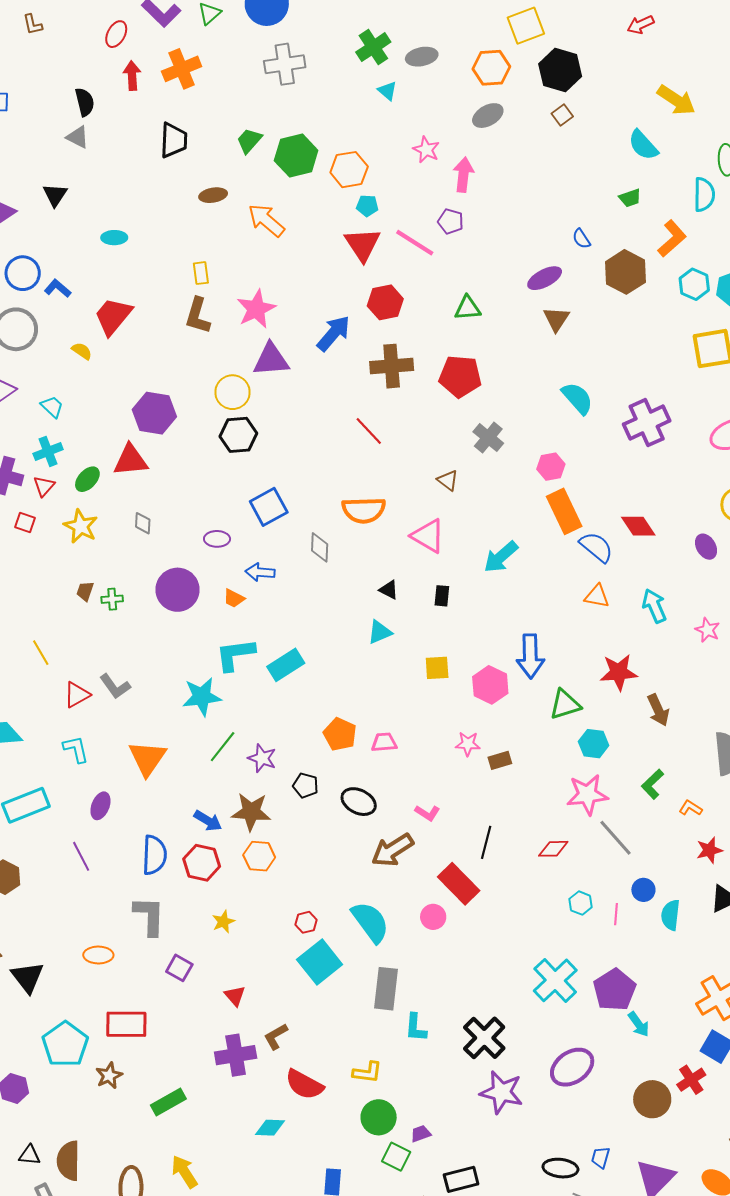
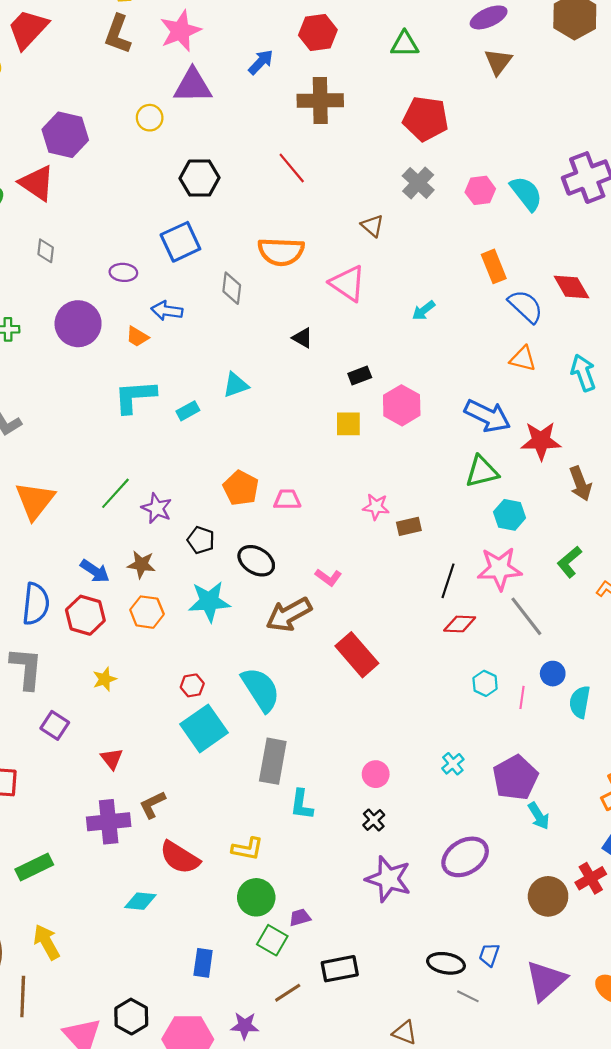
blue arrow: (333, 333) -> (261, 62), size x0.7
red pentagon: (460, 376) -> (426, 119), moved
yellow circle: (233, 392) -> (150, 118), size x0.7
cyan semicircle: (577, 398) -> (526, 193), moved
black hexagon: (238, 435) -> (200, 178), moved
red triangle: (131, 460) -> (37, 183), turned 36
pink hexagon: (551, 467) -> (480, 190), moved
orange rectangle: (564, 511) -> (494, 266), size x0.7
cyan arrow: (501, 557) -> (424, 310), size x0.6
black rectangle: (442, 596) -> (360, 375), moved, turned 60
cyan triangle: (380, 632) -> (236, 385), moved
blue arrow: (530, 656) -> (487, 416), moved, turned -66
cyan rectangle: (286, 665) -> (188, 411), size x0.6
pink hexagon: (490, 685) -> (402, 405), moved
cyan star: (202, 697) -> (209, 601), moved
brown star: (251, 812) -> (141, 564), size x0.7
black line: (486, 842) -> (448, 581), moved
pink circle: (433, 917) -> (376, 774), moved
cyan cross: (555, 980) -> (453, 764), size x0.5
black cross: (484, 1038) -> (374, 820), size x0.5

